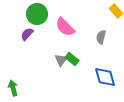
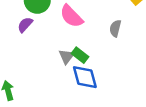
blue diamond: (105, 77) -> (85, 77), moved

